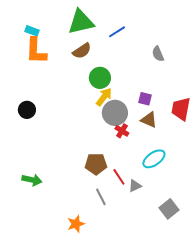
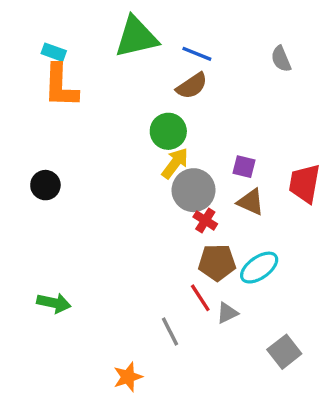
blue line: (117, 32) -> (197, 54), turned 54
brown semicircle: (82, 51) -> (192, 86), moved
gray semicircle: (158, 54) -> (281, 59), moved
brown pentagon: (96, 164) -> (217, 263), moved

